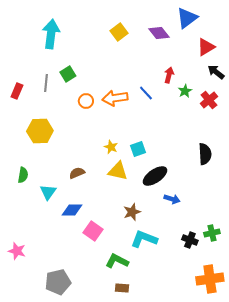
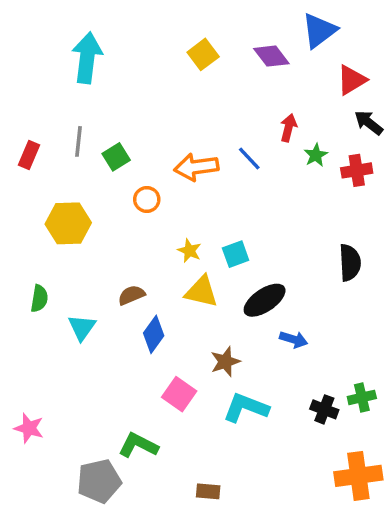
green square: (68, 74) -> (116, 157), moved
red cross: (209, 100) -> (357, 170), turned 30
orange circle: (86, 101) -> (147, 199), moved
blue diamond: (72, 210) -> (154, 334), moved, turned -55
pink square: (93, 231) -> (179, 394), moved
green L-shape: (117, 261) -> (138, 445), moved

